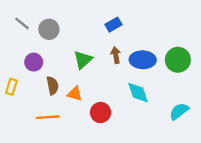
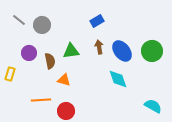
green triangle: (83, 60) -> (71, 51), turned 36
blue ellipse: (143, 60) -> (122, 51), turned 50
brown semicircle: (52, 86) -> (50, 61), moved
cyan semicircle: (179, 111) -> (153, 106), moved, turned 66
red circle: (100, 113) -> (66, 111), moved

